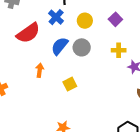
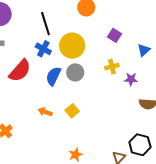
purple square: (115, 19) -> (114, 35), moved
yellow circle: (85, 21) -> (72, 46), size x1.6
orange arrow: (40, 70) -> (45, 112), moved, turned -64

